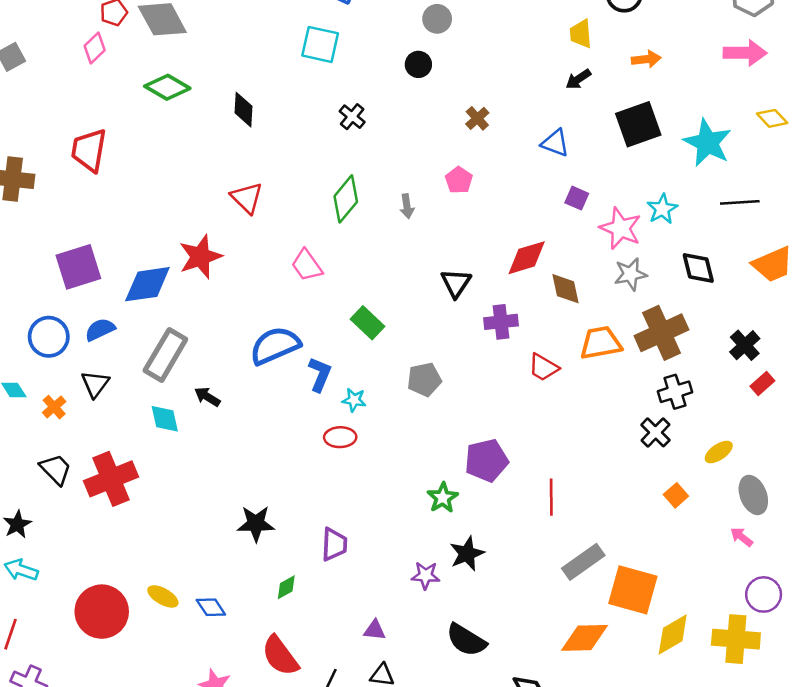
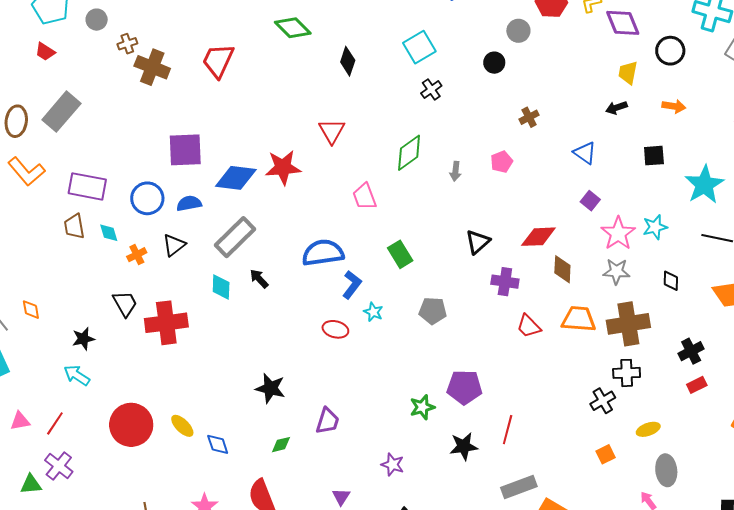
cyan square: (320, 44) -> (419, 47), moved, turned 32
black square: (638, 124) -> (654, 156), size x0.6
black diamond: (698, 268) -> (671, 281), size x0.7
red ellipse: (340, 437) -> (335, 329), moved
black star: (467, 554) -> (464, 446), moved
purple triangle: (375, 630) -> (341, 497), turned 42

